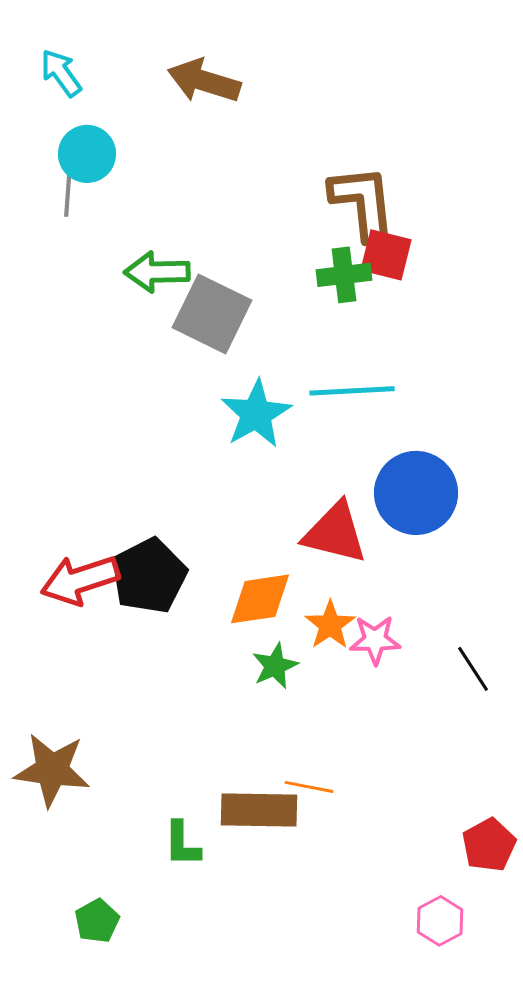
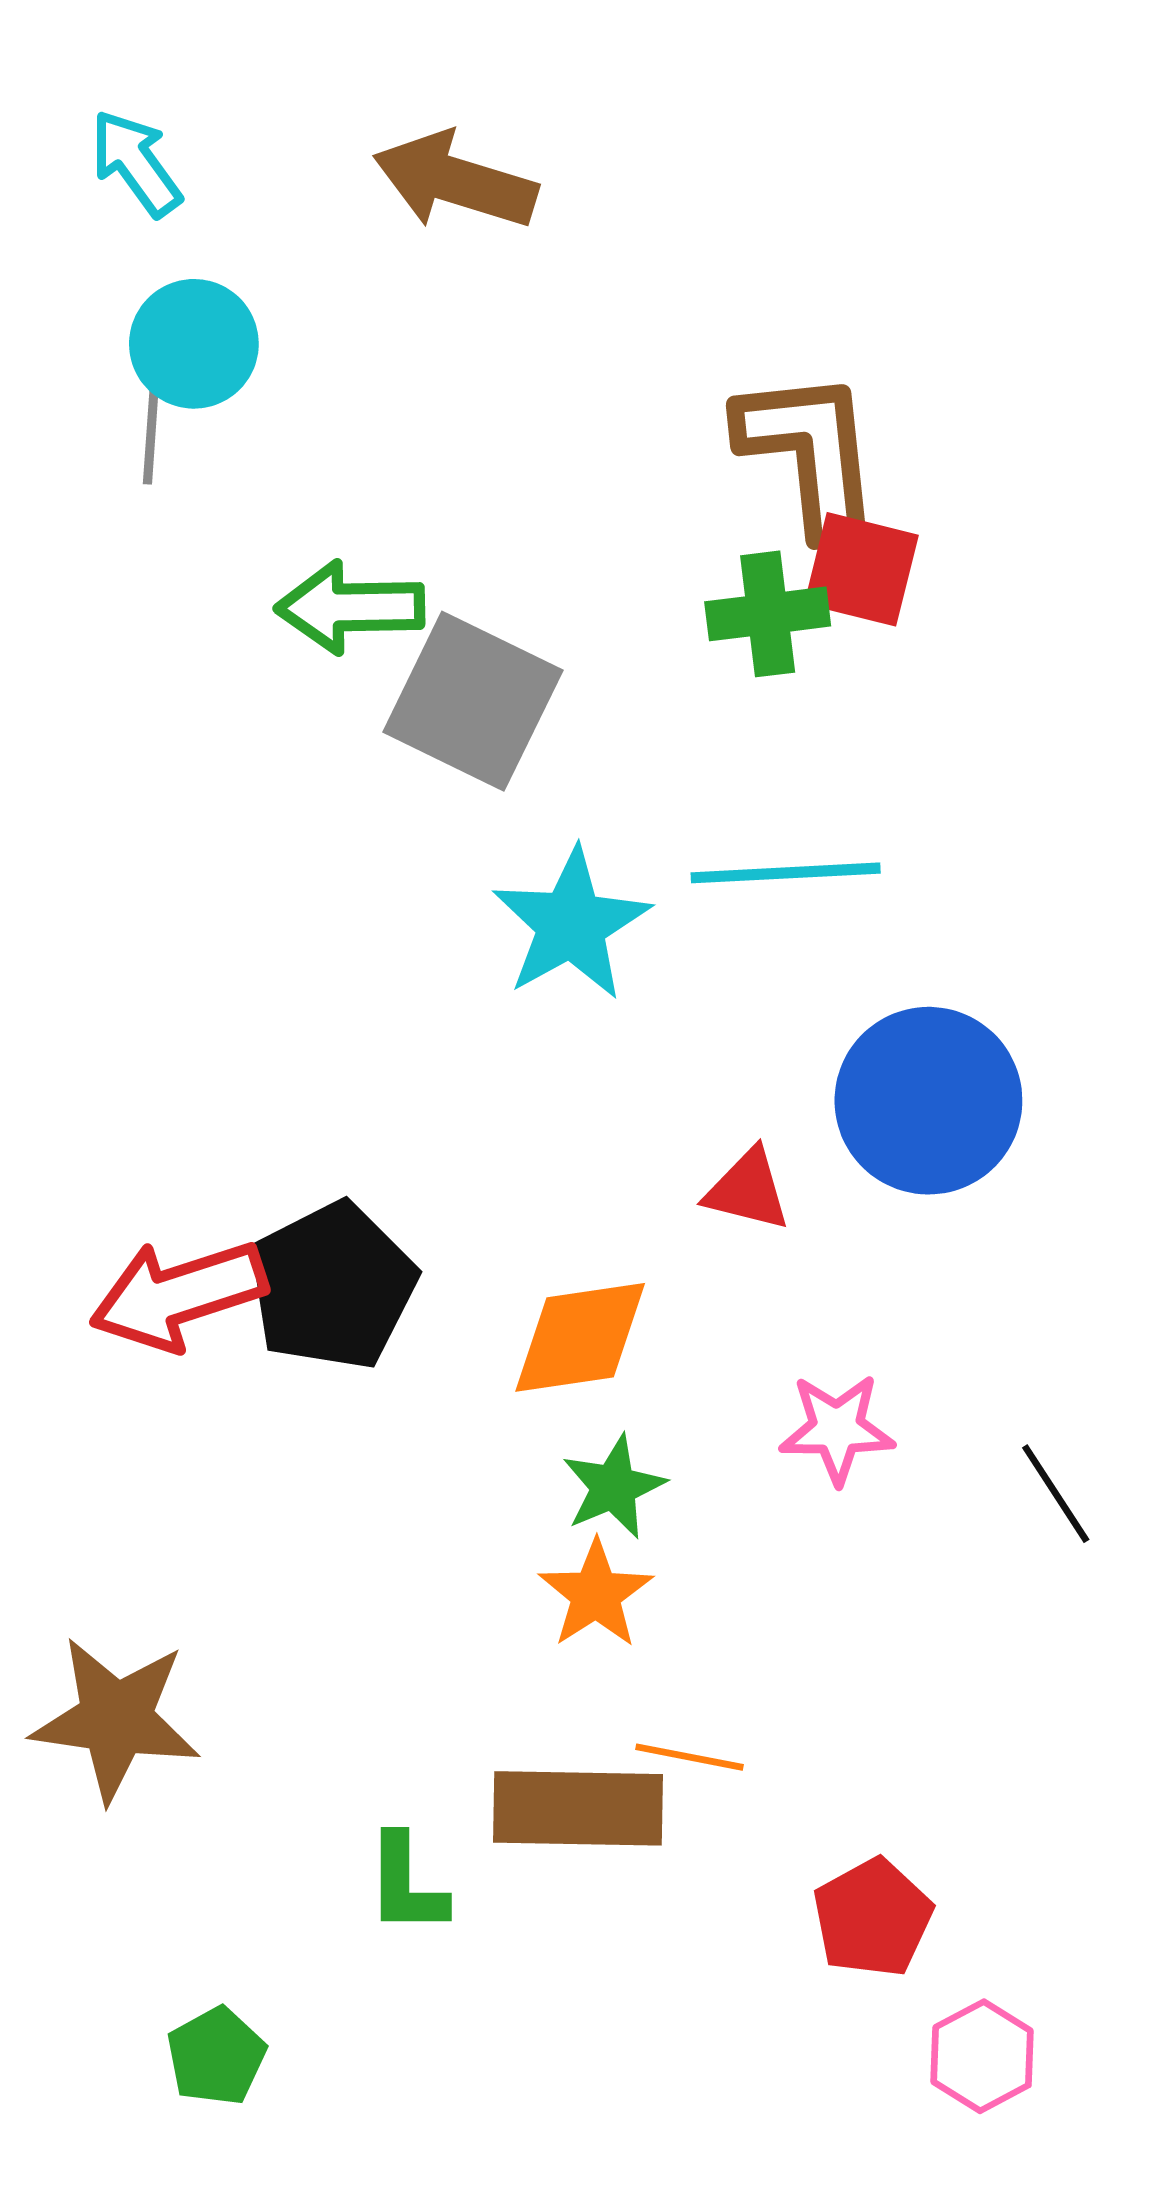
red triangle: (335, 533) -> (748, 1190), size x0.6
orange star: (330, 625) -> (596, 1594), moved
red pentagon: (489, 845) -> (873, 1918), moved

